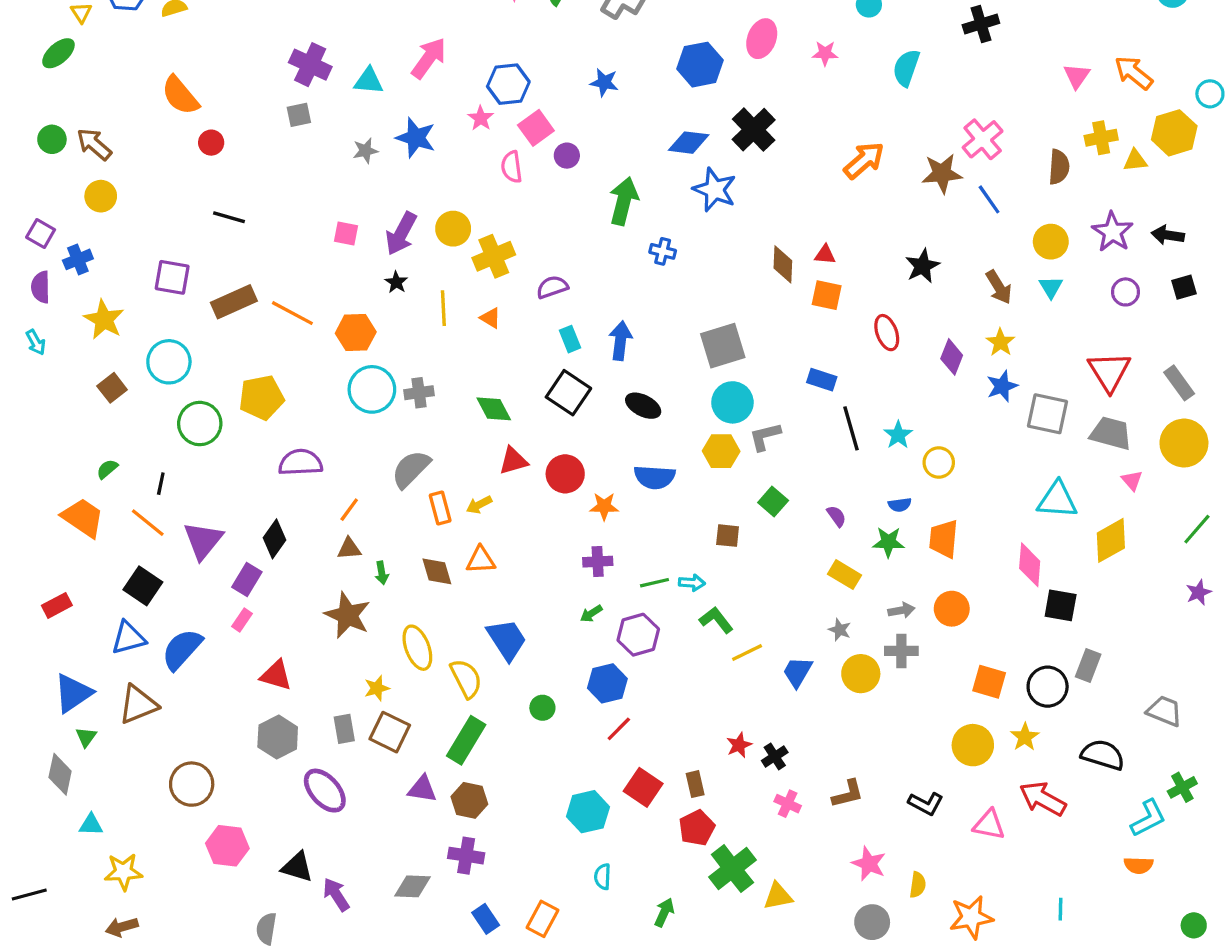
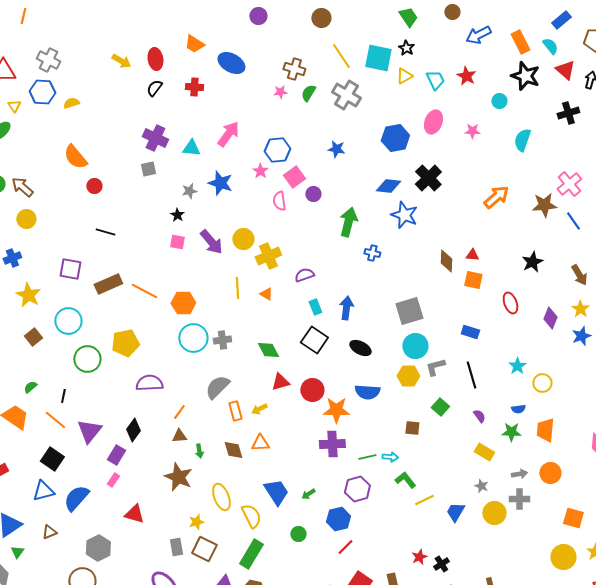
purple arrow: (401, 234) -> (211, 242), turned -68
black star: (396, 282) -> (177, 215), moved
black line: (851, 428) -> (471, 375), moved
orange star: (604, 506) -> (336, 410), size x1.5
purple cross: (598, 562) -> (332, 444), size x1.4
green arrow: (591, 614) -> (308, 494), moved
brown triangle: (138, 704) -> (49, 532), size x0.6
gray hexagon: (278, 737) -> (98, 548), moved

